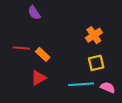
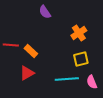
purple semicircle: (34, 13) -> (45, 12), moved
pink semicircle: (108, 87) -> (92, 82), turned -136

